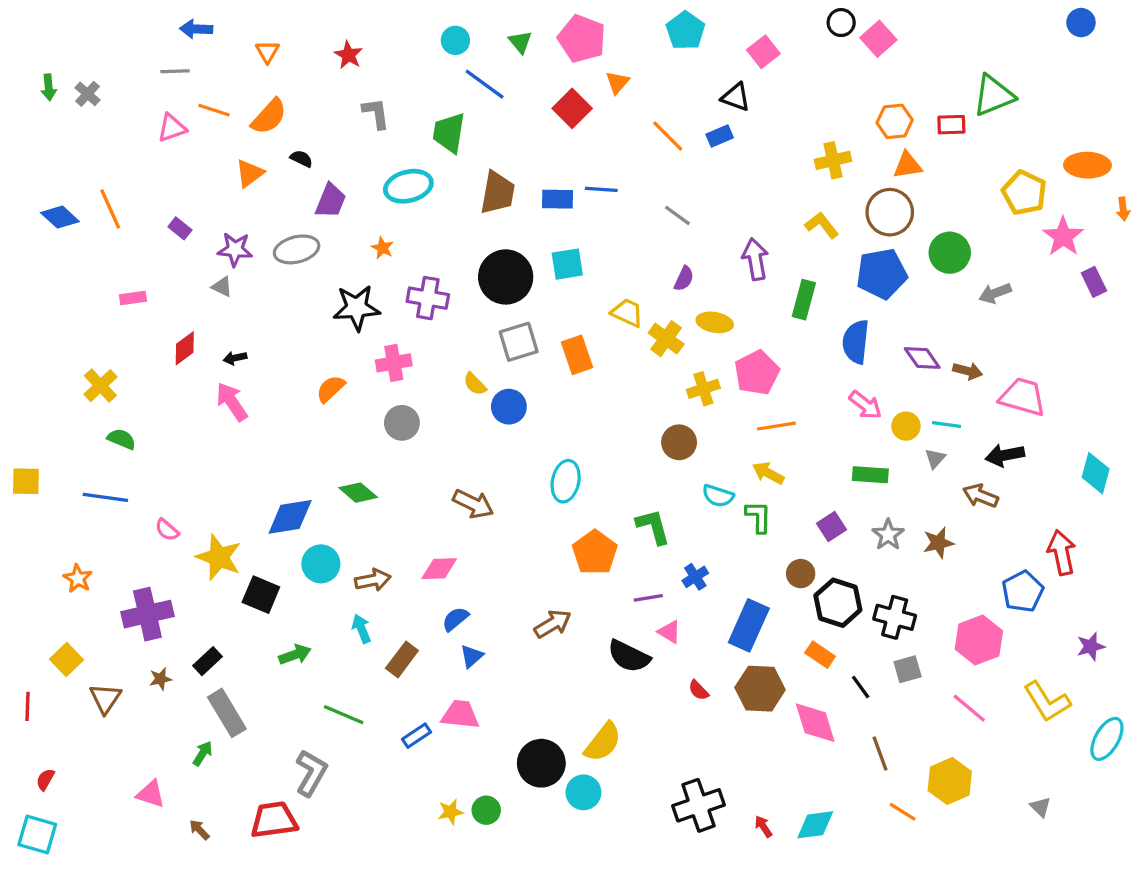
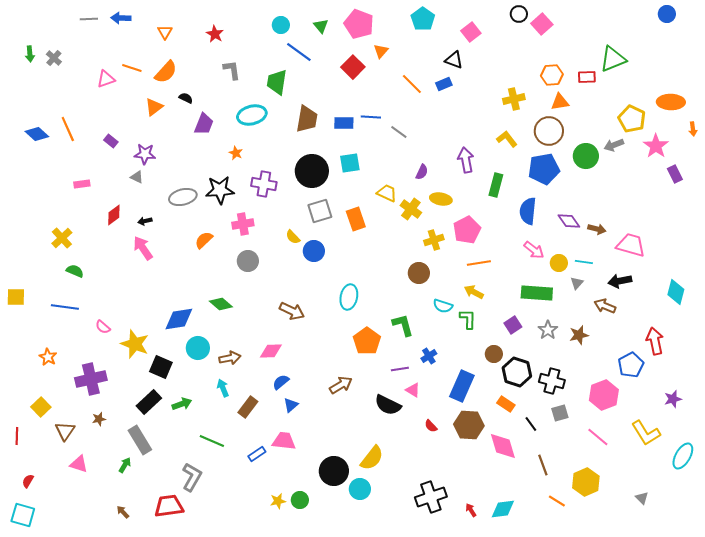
gray line: (175, 71) -> (89, 19), moved
gray line: (677, 215) -> (399, 132), moved
gray ellipse: (297, 249) -> (183, 197), moved
gray arrow: (995, 293) -> (614, 145), moved
green rectangle: (870, 475) -> (537, 293), size x1.4
black rectangle: (207, 661) -> (149, 402), moved, size x1.4
pink triangle: (151, 794) -> (79, 464), moved

